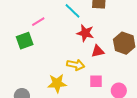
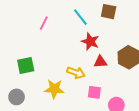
pink line: (38, 22) -> (44, 23), turned -40
green square: (25, 41) -> (26, 65), moved

